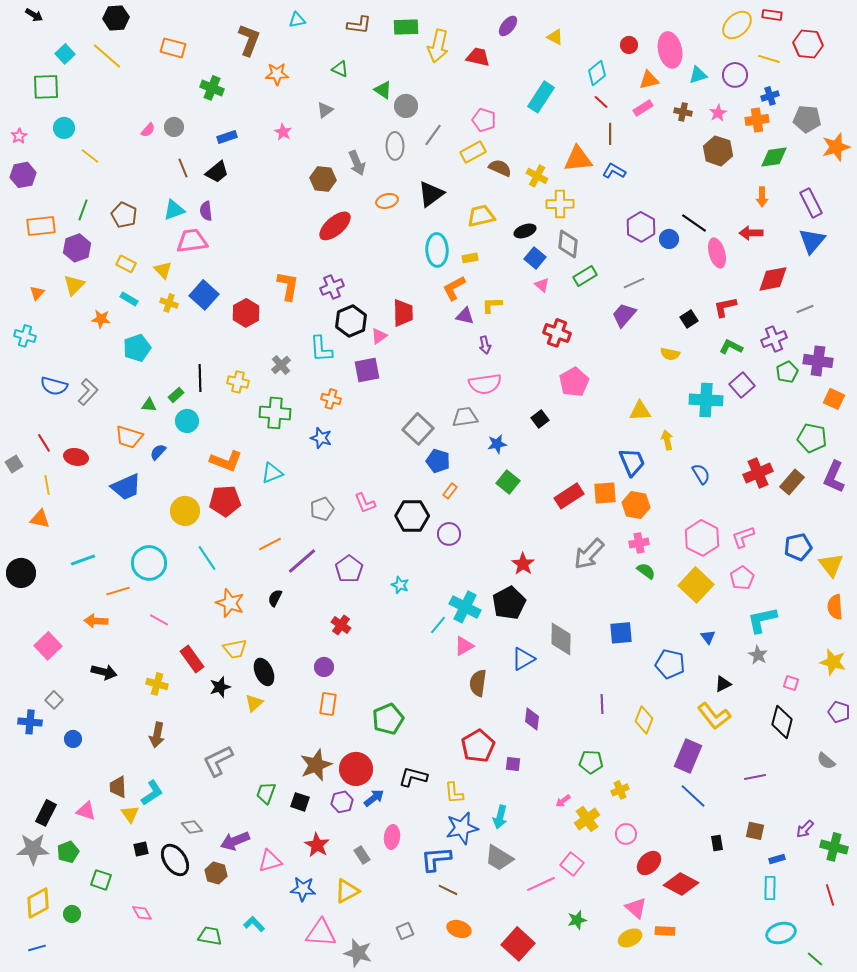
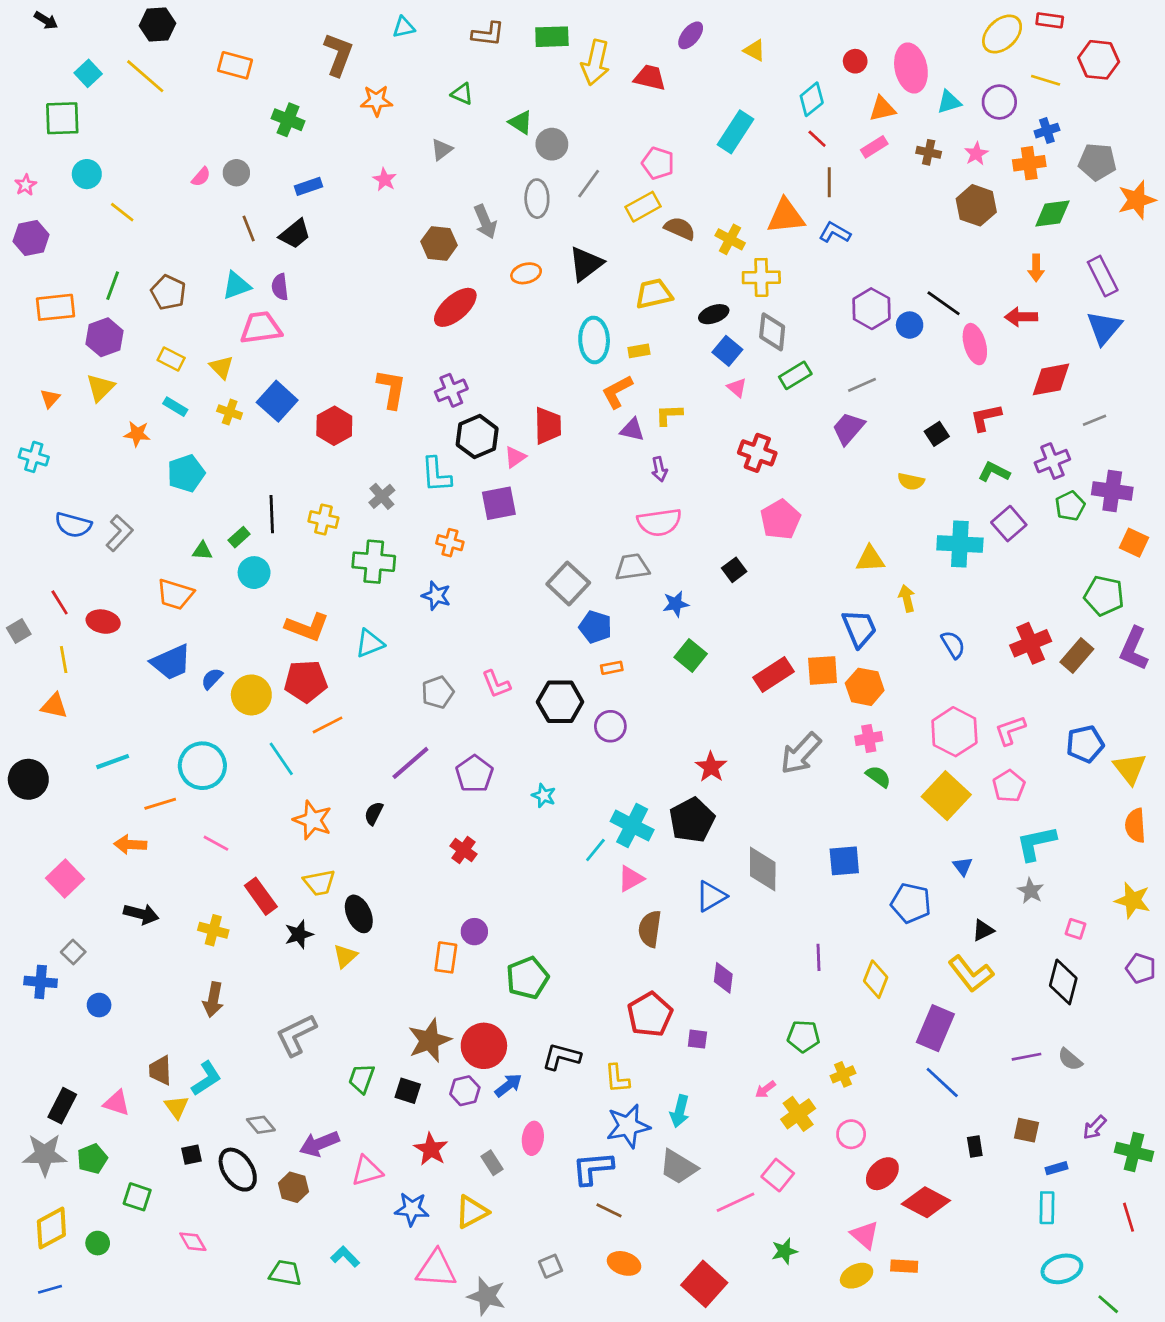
blue semicircle: (158, 452) -> (212, 679), moved
orange rectangle: (450, 491) -> (612, 668), turned 42
orange line: (270, 544) -> (328, 725), moved
purple circle: (324, 667) -> (474, 932), moved
gray semicircle: (826, 761) -> (1070, 1059), moved

